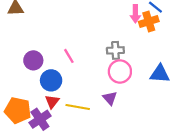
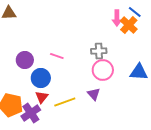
orange cross: (149, 22) -> (129, 25), turned -30
pink line: (69, 56) -> (57, 56), turned -40
yellow line: (78, 107) -> (65, 102), turned -30

